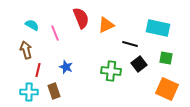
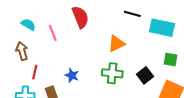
orange triangle: (106, 25) -> (116, 44), moved
black line: (130, 44) -> (132, 14), moved
black square: (139, 64) -> (145, 75), moved
blue star: (66, 67) -> (72, 75), moved

